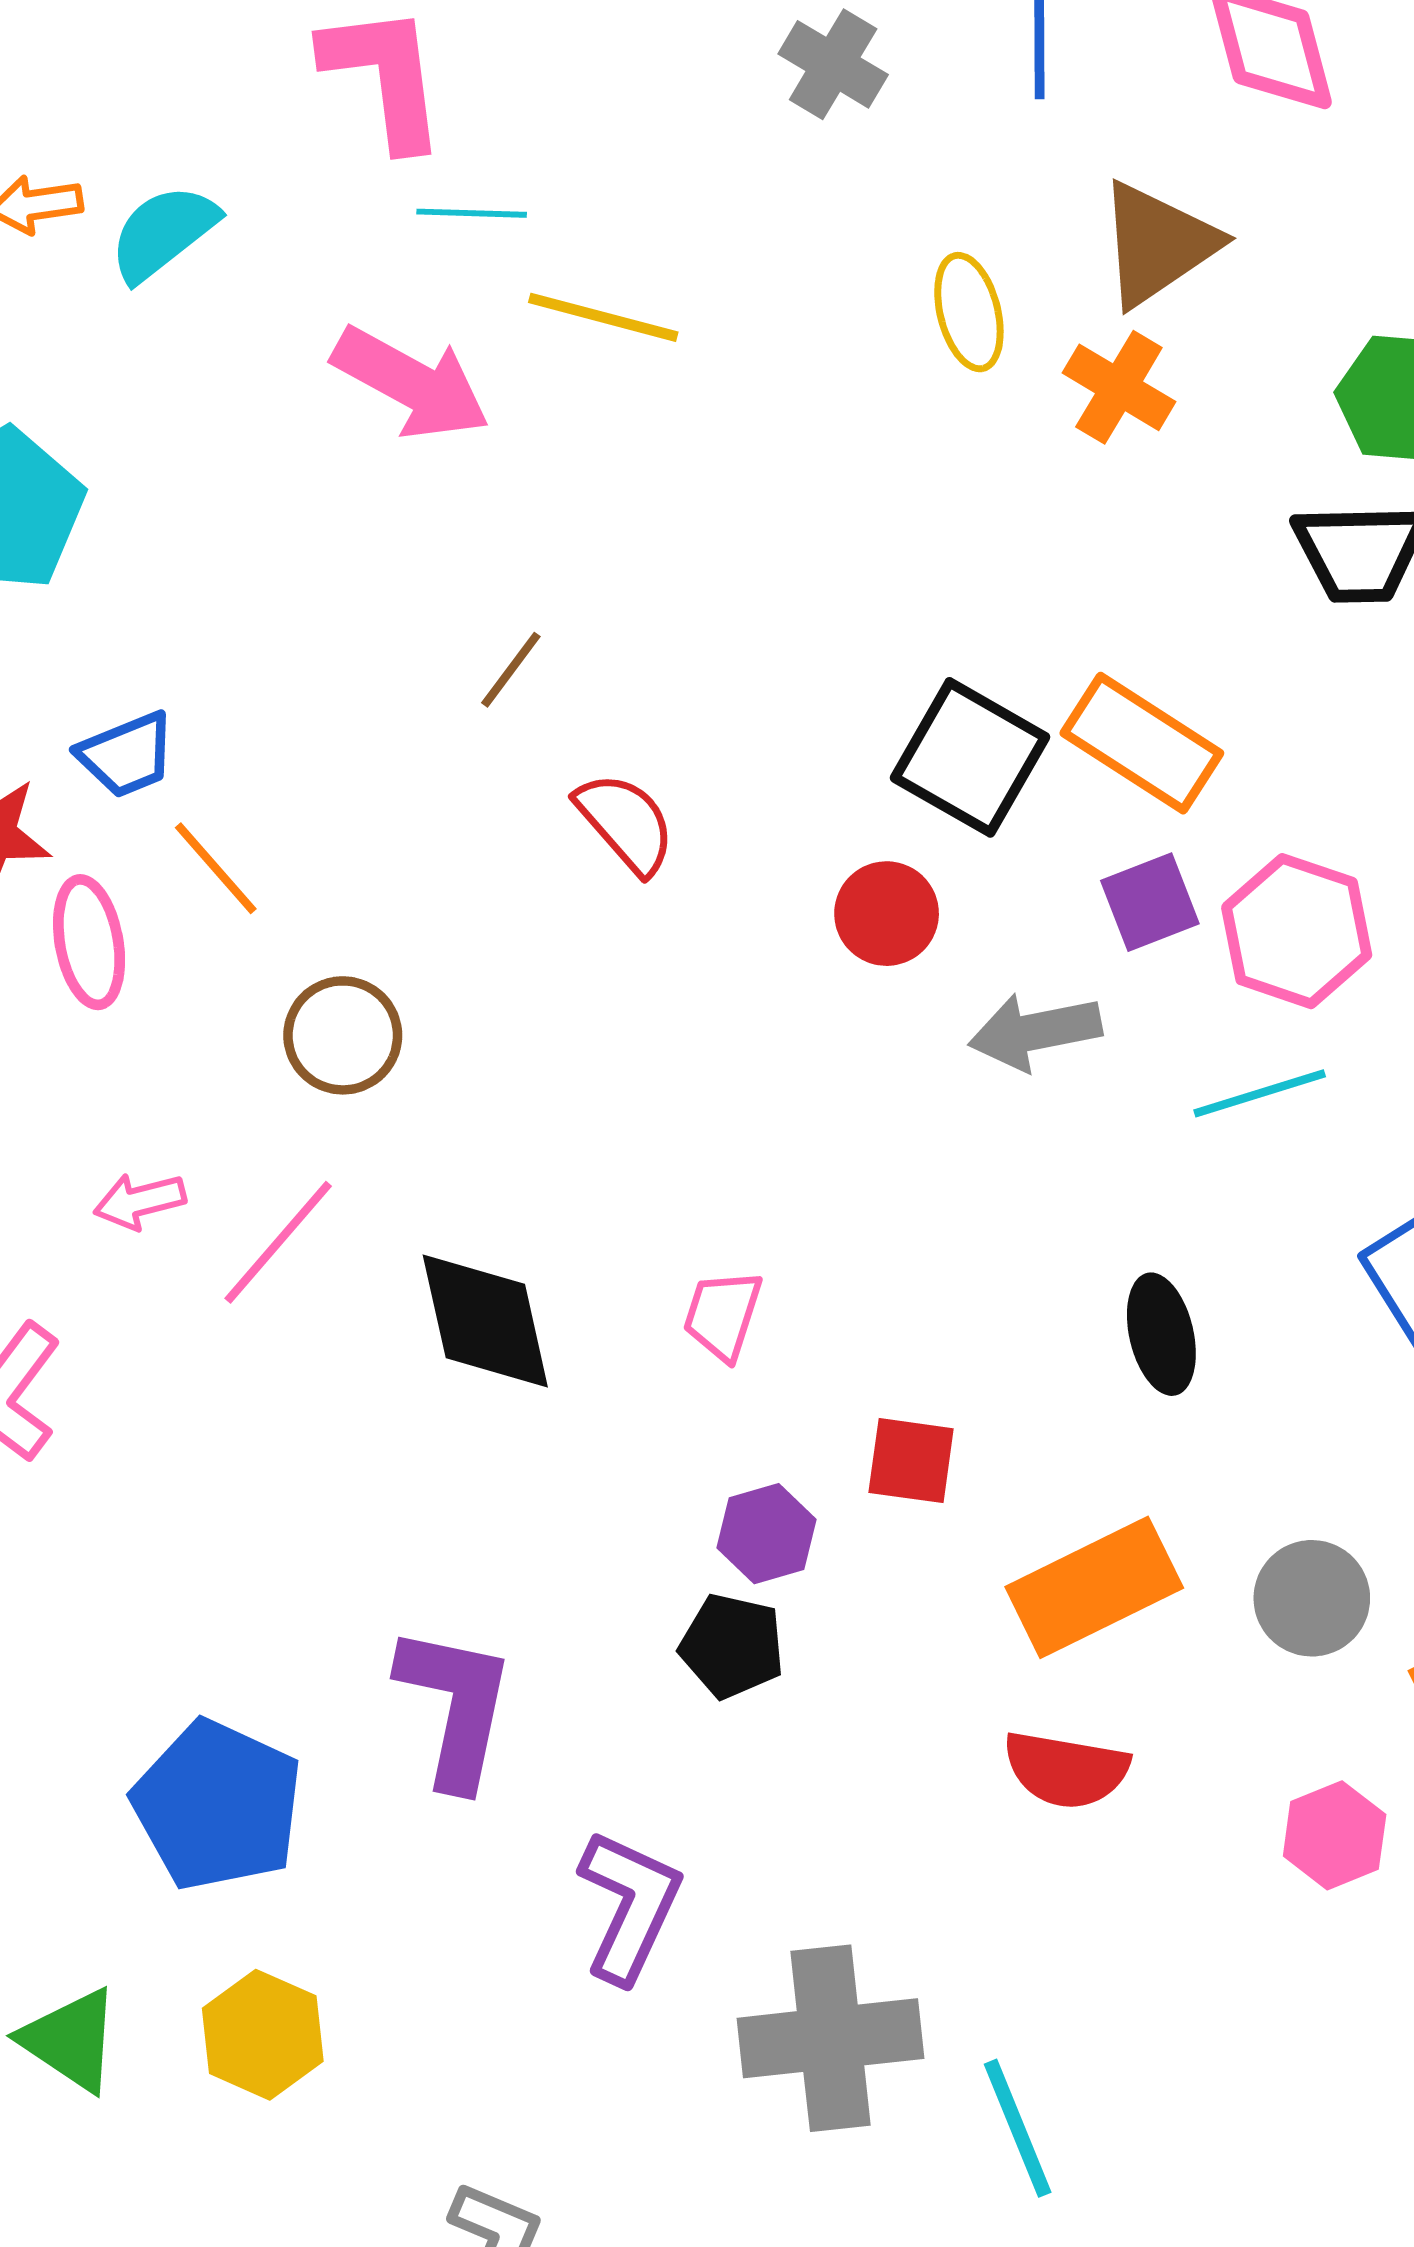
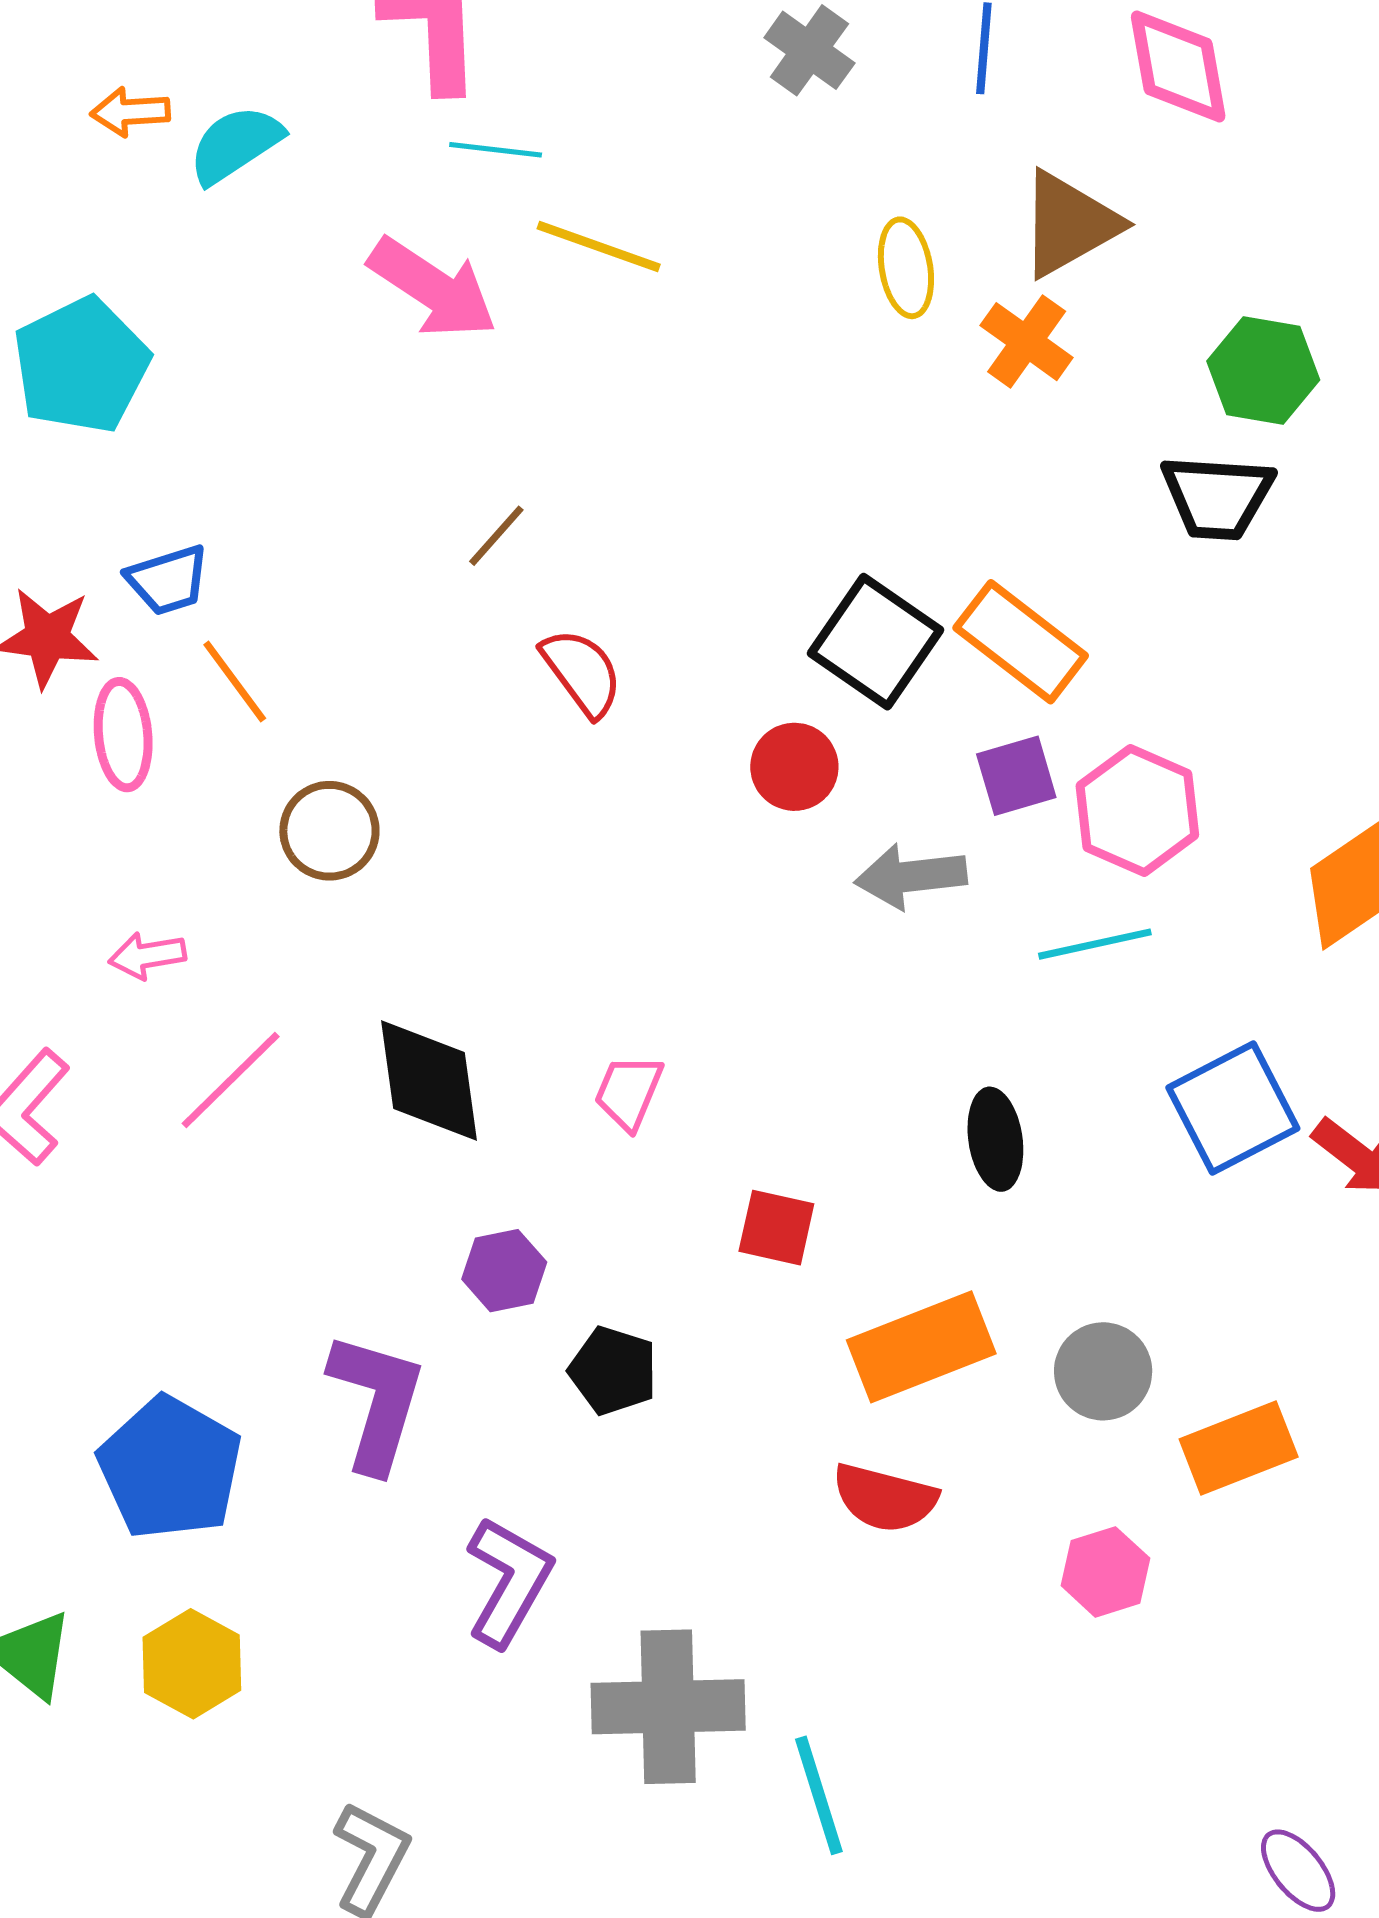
pink line: (278, 1242) -> (231, 1080), moved
purple hexagon: (767, 1534) -> (504, 1271), moved

